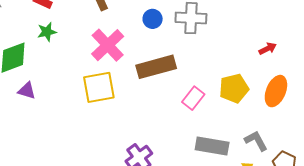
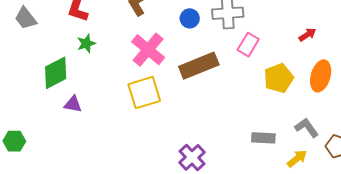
pink rectangle: (193, 98) -> (248, 45), moved
gray rectangle: (212, 146) -> (263, 138), size x0.7

